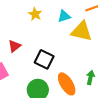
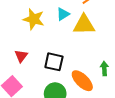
yellow star: (35, 14) -> (34, 19), size x1.5

